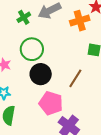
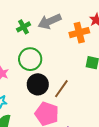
brown line: (75, 78) -> (61, 89), moved

